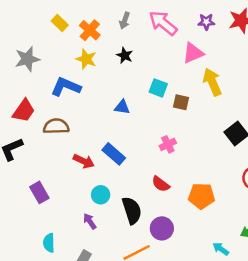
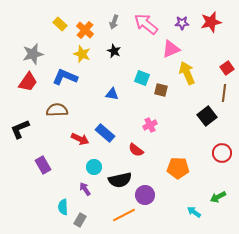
red trapezoid: (24, 111) -> (28, 82), moved
red semicircle: (161, 184) -> (136, 150), moved
black semicircle: (132, 210) -> (120, 180), turned 95
cyan semicircle: (49, 243) -> (63, 207), moved

